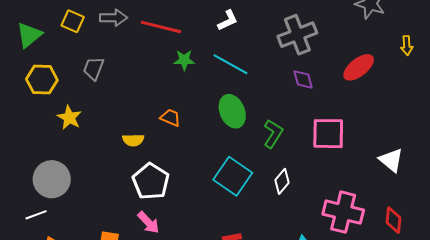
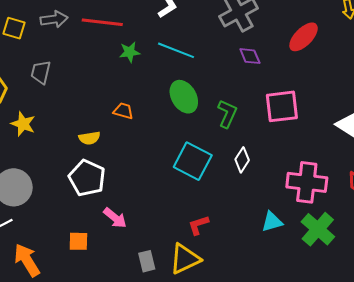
white pentagon: (151, 181) -> (87, 178), moved

